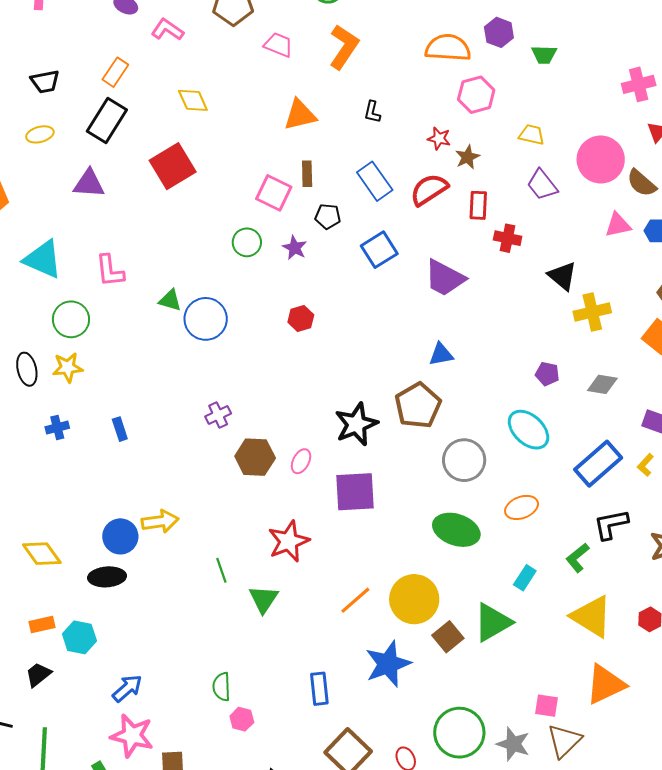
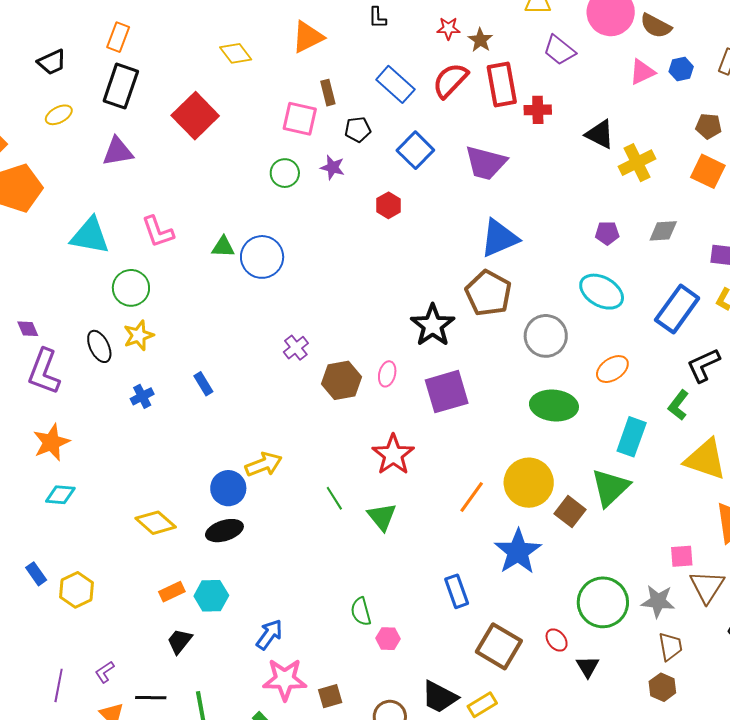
yellow diamond: (193, 100) -> (236, 53), moved
red rectangle: (478, 205) -> (502, 85), size x1.5
red hexagon: (301, 318) -> (389, 205), moved
blue triangle: (441, 354) -> (499, 238), size x1.6
cyan rectangle: (525, 578) -> (632, 437), size x1.5

